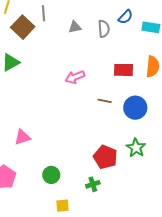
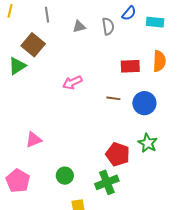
brown square: (23, 27) -> (33, 45), moved
pink arrow: (75, 77) -> (72, 83), moved
green cross: (93, 184) -> (107, 182), size x1.6

